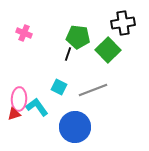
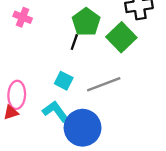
green pentagon: (78, 37) -> (86, 22), turned 30
cyan L-shape: (37, 107) -> (55, 111), moved

